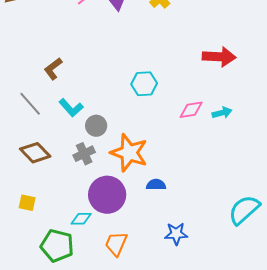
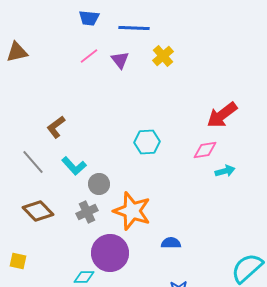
red arrow: (219, 57) -> (222, 115), turned 140
pink diamond: (191, 110) -> (205, 150), moved
blue semicircle: (156, 185) -> (171, 243), moved
yellow square: (27, 203) -> (18, 261), moved

